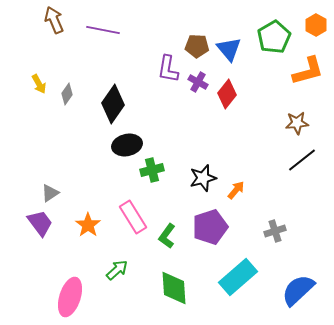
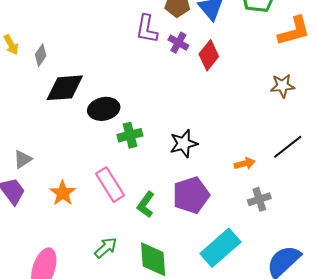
black diamond: (113, 104) -> (65, 88), moved, turned 51
black line: (302, 160) -> (288, 147), moved
orange arrow: (236, 190) -> (245, 164), moved, turned 36
green arrow: (117, 270) -> (106, 248), moved

